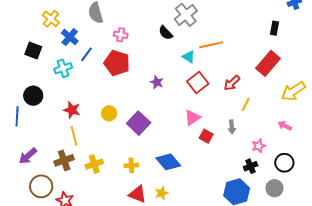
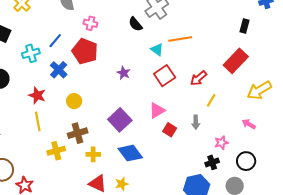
blue cross: (70, 37) -> (59, 70), moved
purple square: (139, 123) -> (120, 120), moved
brown cross: (64, 160) -> (78, 133), moved

